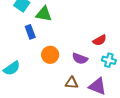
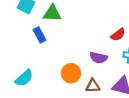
orange circle: (50, 55) -> (71, 73), moved

